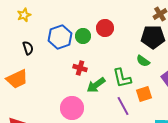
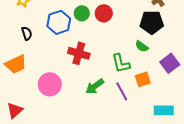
green circle: (83, 36) -> (82, 13), moved
red cross: (80, 68) -> (79, 53), size x1.5
green arrow: (96, 85) -> (95, 86), moved
pink circle: (72, 108) -> (50, 84), moved

